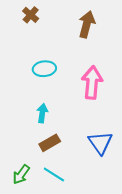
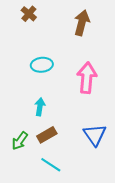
green arrow: (21, 174) -> (20, 141), moved

